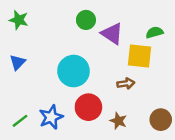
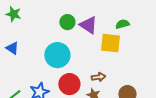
green circle: (86, 20) -> (67, 22), moved
blue triangle: (17, 62) -> (12, 48), turned -40
brown arrow: (126, 83) -> (98, 77), moved

